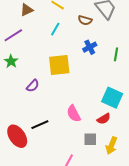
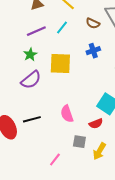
purple line: (13, 35) -> (36, 31), moved
green star: (11, 61) -> (30, 55), moved
purple semicircle: (33, 86) -> (31, 80), size x1.5

